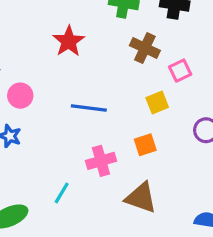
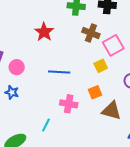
pink square: (180, 71) -> (113, 45), size x1.5
pink cross: (101, 161) -> (69, 104), turned 30
brown triangle: (141, 198) -> (111, 111), moved

